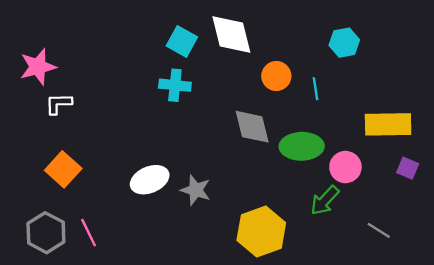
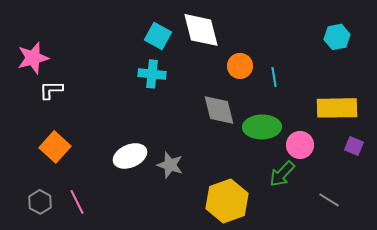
cyan hexagon: (344, 43) -> (337, 37), moved
gray hexagon: (46, 233) -> (40, 202), size x0.7

